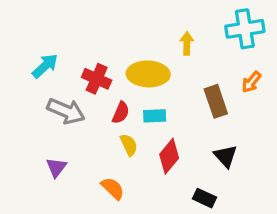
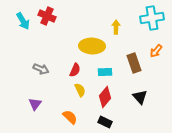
cyan arrow: (45, 66) -> (23, 21), moved, turned 102
red cross: (97, 79) -> (47, 16), moved
gray arrow: (66, 111) -> (41, 69), size x0.7
cyan rectangle: (155, 116) -> (105, 72), moved
black rectangle: (205, 198) -> (105, 122), moved

